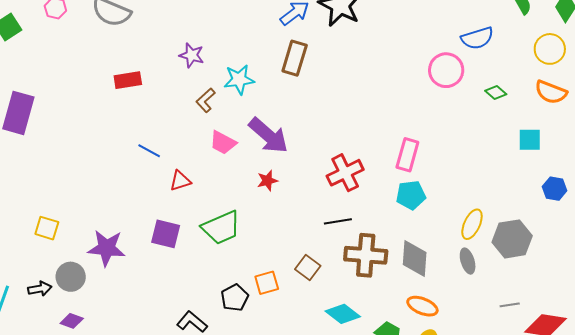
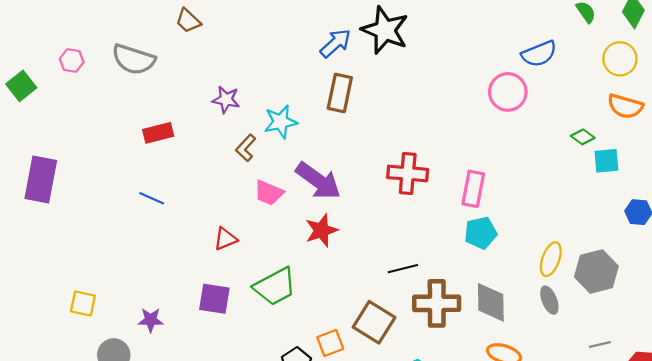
green diamond: (496, 93) -> (583, 137), moved
blue line: (149, 151) -> (152, 198), moved
red cross: (345, 173) -> (408, 173), moved, turned 36
red star: (267, 181) -> (321, 230), size x1.4
purple star: (107, 248) -> (151, 320), size x0.6
brown square: (308, 267) -> (374, 322), size x1.5

